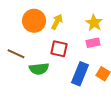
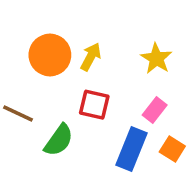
pink rectangle: (93, 43) -> (155, 110), moved, turned -40
green semicircle: (39, 69) -> (59, 140), turned -48

